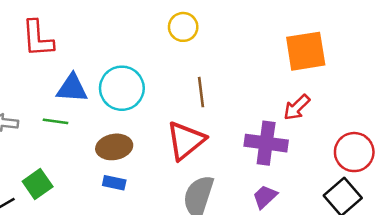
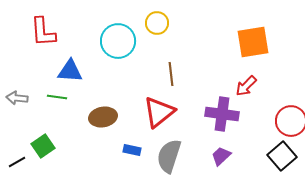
cyan circle: (122, 88) -> (118, 41), moved
blue rectangle: (114, 183) -> (132, 150), moved

